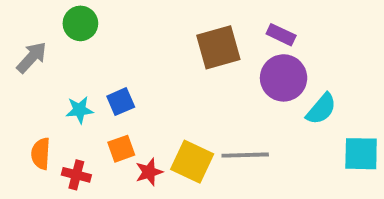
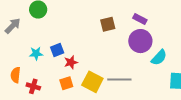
brown square: (218, 47) -> (108, 24), size x0.7
orange square: (121, 149) -> (66, 83), moved
red star: (149, 172) -> (71, 62), moved

